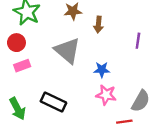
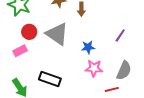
purple line: (138, 41) -> (120, 35), moved, turned 32
red circle: (16, 43) -> (29, 32), moved

